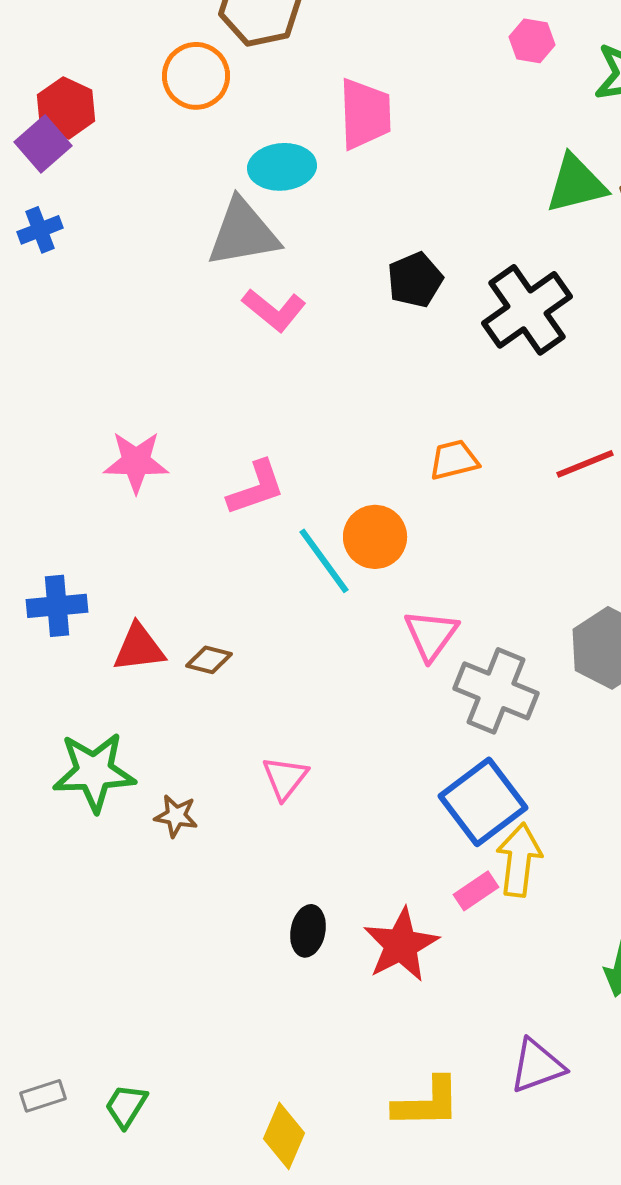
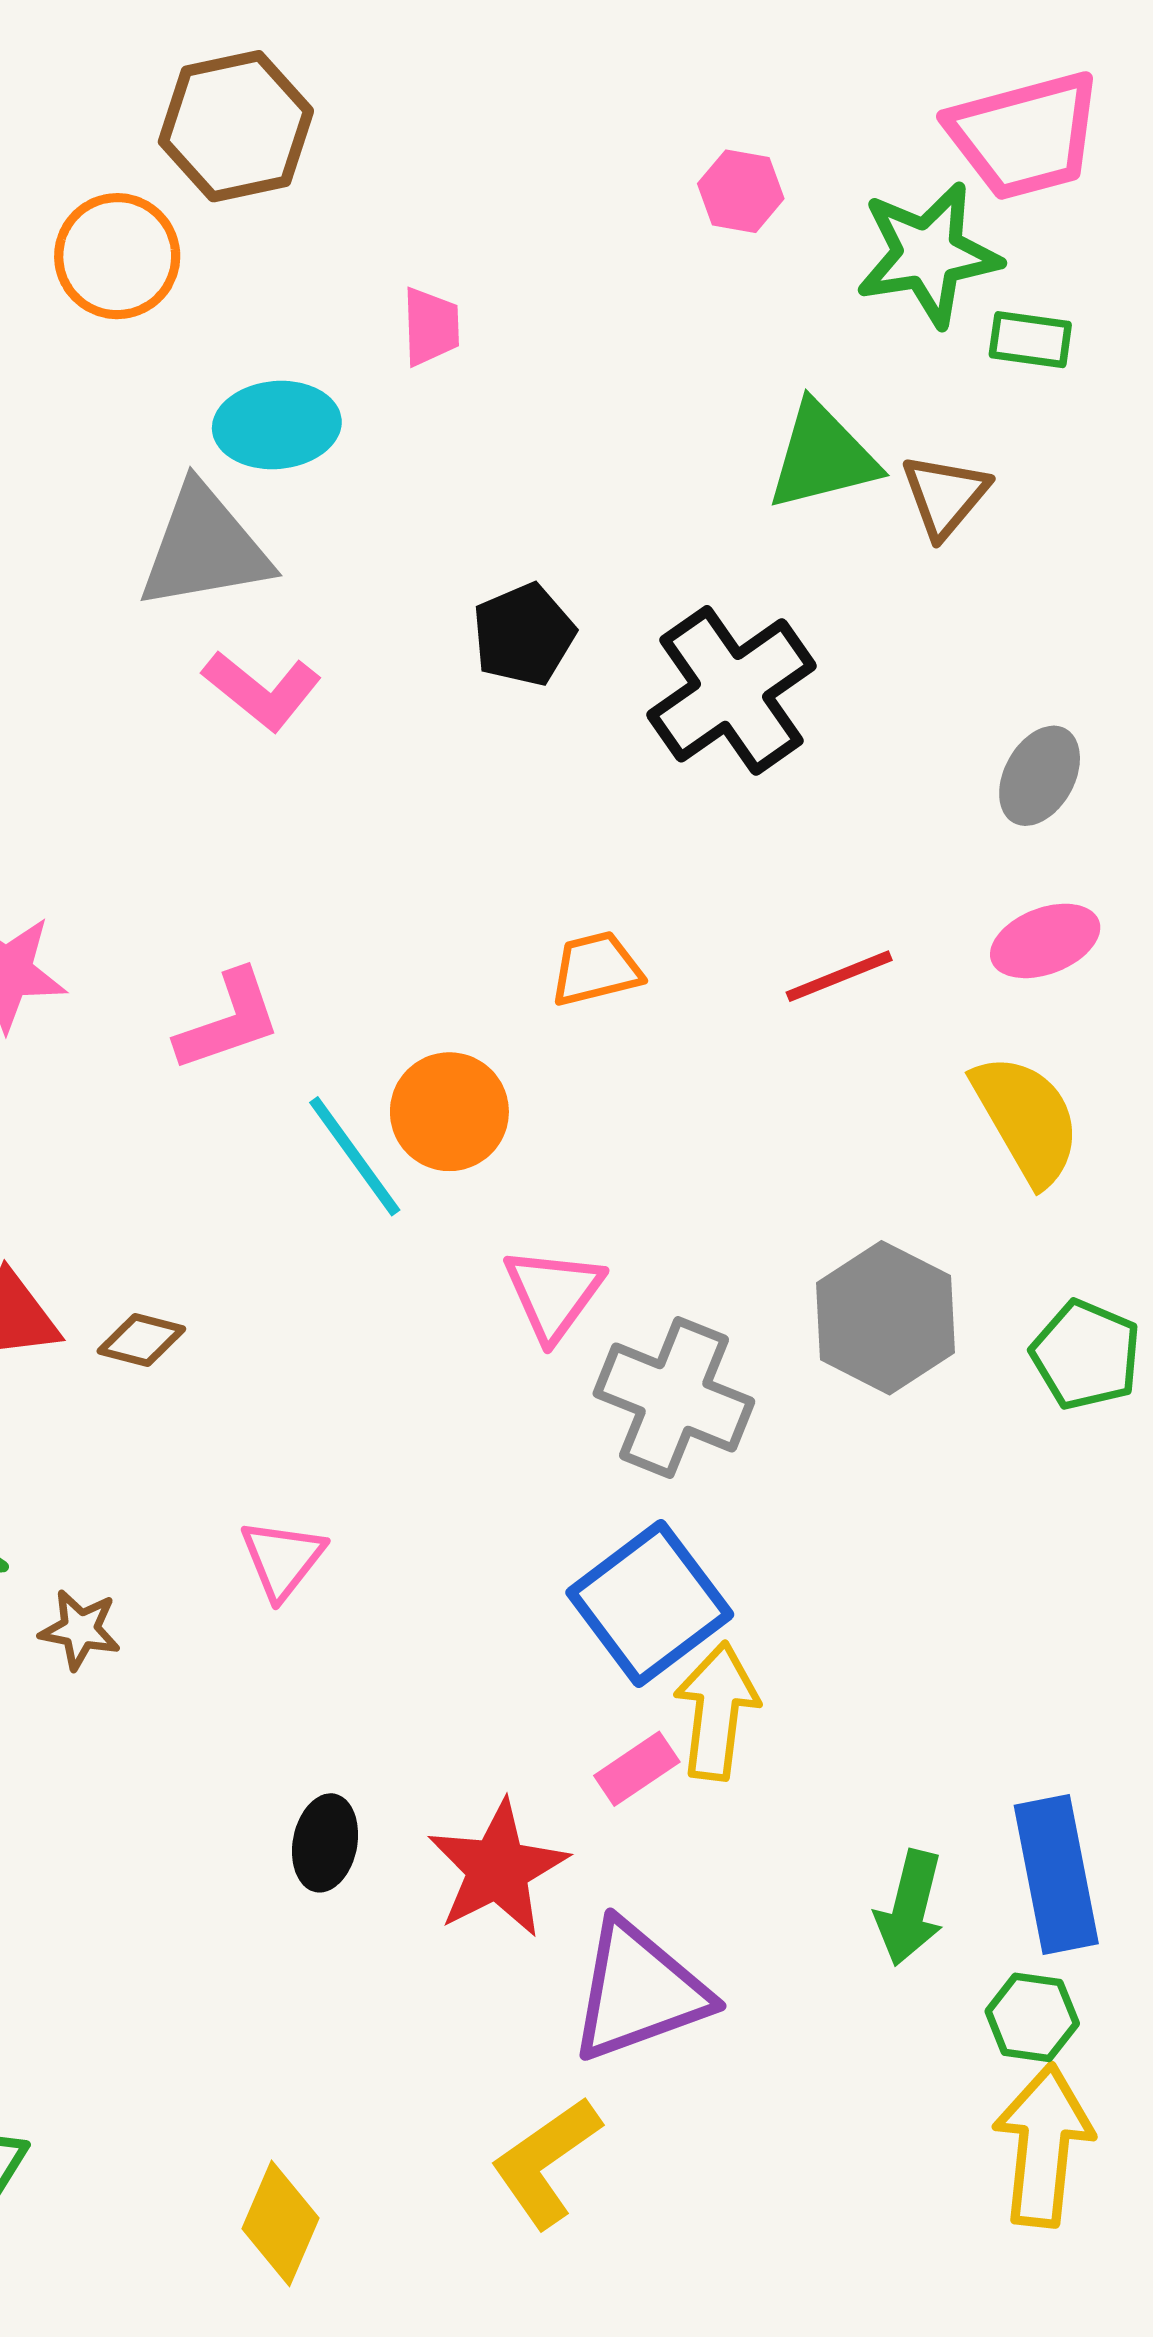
pink trapezoid: (365, 114) -> (431, 327), size x0.6
purple triangle: (537, 1066) -> (639, 1991), moved, size x1.4
yellow L-shape: (427, 1103) -> (546, 2162), turned 146

